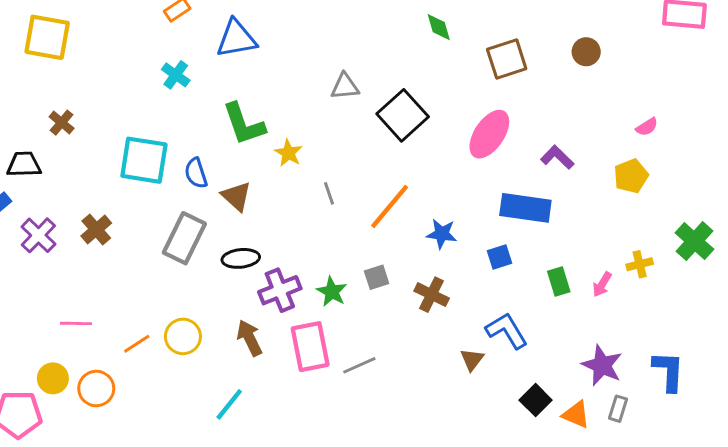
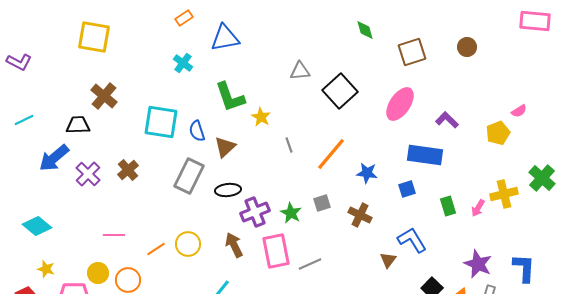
brown cross: (62, 123) -> (104, 96), size x1.5
pink semicircle: (647, 127) -> (519, 111), moved
brown triangle: (236, 196) -> (225, 147), turned 35
yellow cross: (640, 264) -> (504, 194), size x1.5

